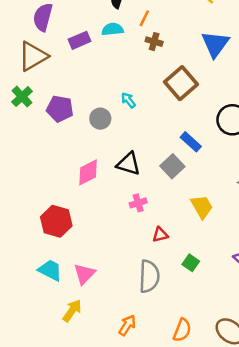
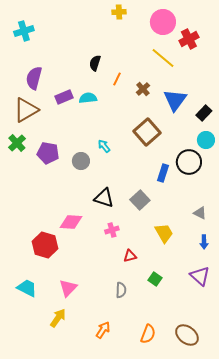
cyan semicircle: (112, 29) -> (88, 98), moved
brown cross: (154, 42) -> (143, 89), moved, turned 32
blue rectangle: (191, 142) -> (163, 173), moved, turned 66
pink diamond: (88, 172) -> (71, 222), moved, turned 30
cyan trapezoid: (50, 270) -> (27, 288), moved
gray semicircle: (149, 276) -> (121, 290), size x0.6

